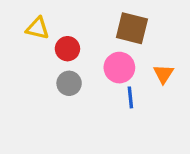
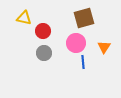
brown square: (132, 28) -> (84, 18), turned -30

